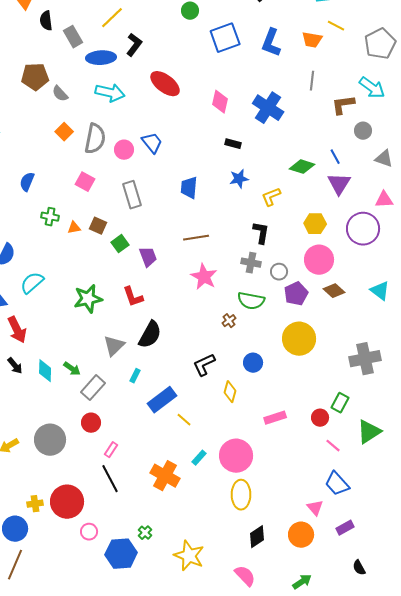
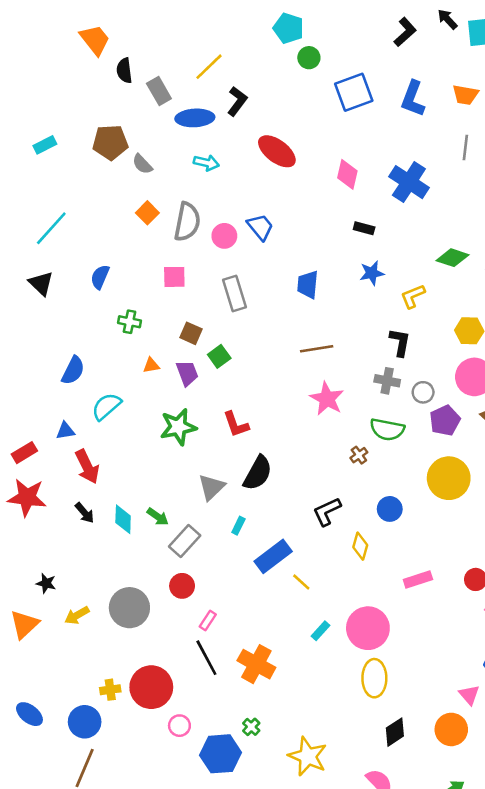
cyan arrow: (110, 93) -> (206, 163), size x0.7
pink square: (85, 182) -> (174, 277), turned -30
orange triangle: (74, 228) -> (151, 365), moved
purple trapezoid: (148, 257) -> (187, 373), moved
orange cross: (165, 476) -> (256, 664), moved

